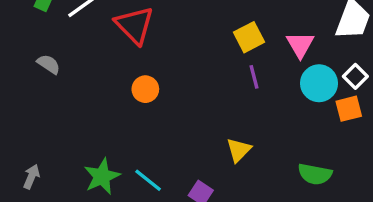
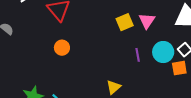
pink triangle: (300, 45) -> (147, 21), moved
purple line: (254, 77) -> (138, 55), moved

